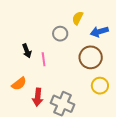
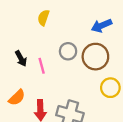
yellow semicircle: (78, 18) -> (43, 18), moved
gray circle: (60, 34) -> (68, 51), moved

